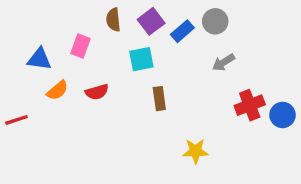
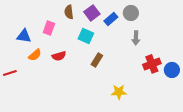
cyan square: (141, 59) -> (86, 36), turned 35
gray arrow: (223, 62) -> (136, 38), turned -56
brown rectangle: (159, 99) -> (97, 60), turned 40

